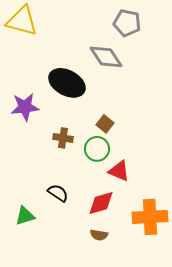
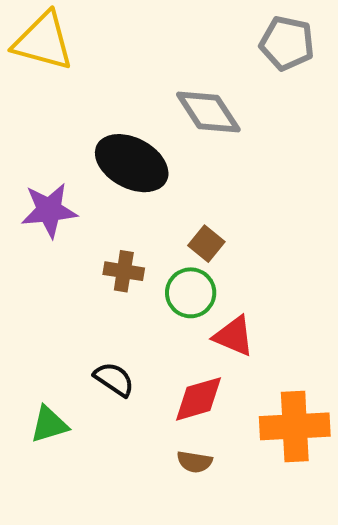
gray pentagon: (127, 23) -> (287, 43), moved

